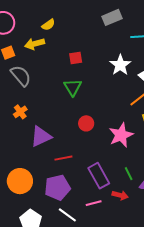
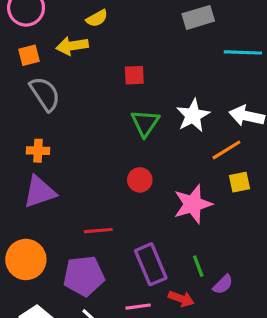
white star: (120, 65) -> (193, 115), moved
green triangle: (73, 87) -> (145, 123), moved
orange cross: (20, 112) -> (38, 151), turned 32
purple triangle: (41, 137) -> (40, 192), moved

